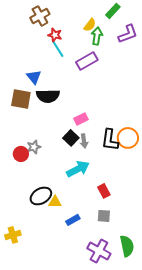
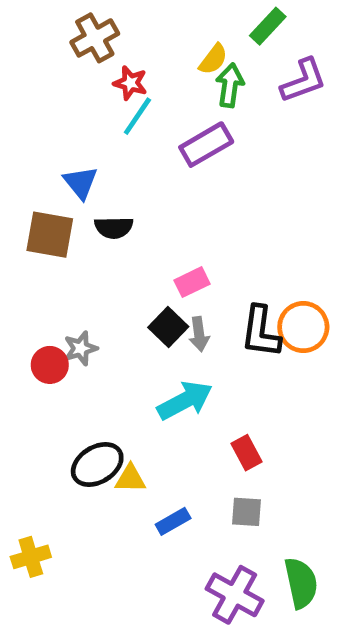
cyan line: (58, 49) -> (137, 116), turned 66
black semicircle: (48, 96) -> (114, 228), size x0.7

